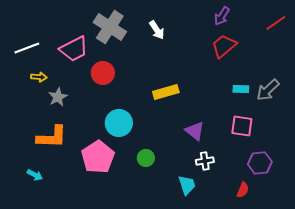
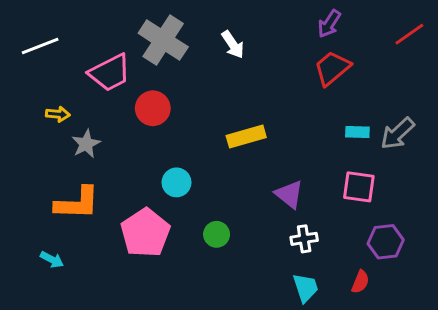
white line: (27, 48) -> (40, 46), moved
cyan circle: (119, 123) -> (176, 182), size x0.7
cyan trapezoid: (187, 185) -> (306, 288), moved

